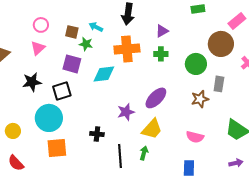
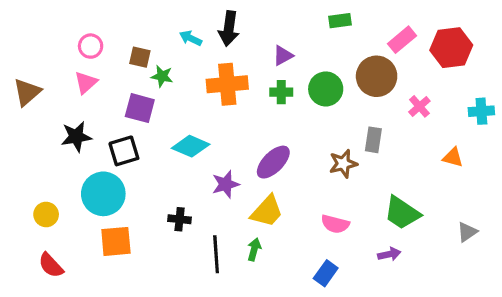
cyan arrow: (96, 27) -> (191, 38), moved
green circle: (196, 64) -> (326, 89), moved
cyan diamond: (104, 74) -> (191, 146), moved, turned 30
purple arrow: (236, 163) -> (389, 254), moved
blue rectangle: (189, 168) -> (326, 273), turned 35

